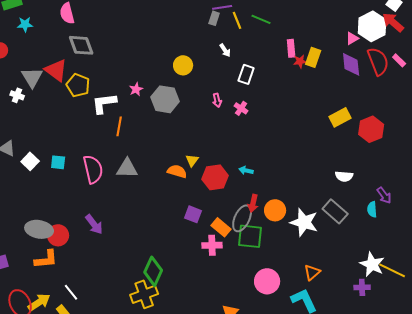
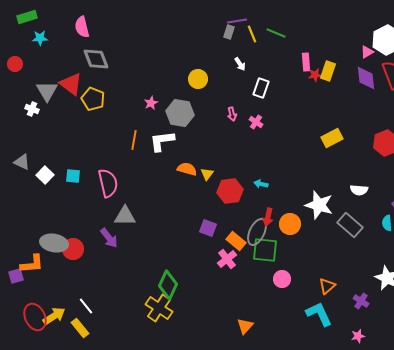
white L-shape: (104, 103) -> (162, 141), moved
yellow rectangle: (340, 117) -> (332, 138), moved
gray triangle: (127, 168) -> (125, 216), moved
orange semicircle: (177, 171) -> (187, 169), moved
white star: (304, 222) -> (319, 205), moved
pink cross: (212, 245) -> (227, 259), turned -36
orange L-shape: (46, 259) -> (32, 264), moved
pink circle: (267, 281) -> (282, 279), moved, size x0.7
purple cross: (362, 287) -> (361, 301), moved, turned 35
yellow cross: (144, 294) -> (159, 308), turned -36

